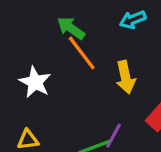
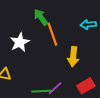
green arrow: (71, 28) -> (41, 17), moved

